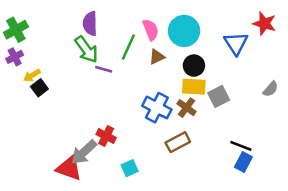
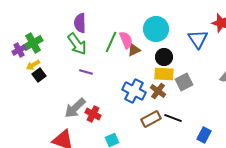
green cross: (16, 30) -> (33, 43), moved
pink semicircle: (151, 30) -> (126, 40), moved
purple line: (104, 69) -> (86, 72), moved
black line: (241, 146) -> (173, 118), moved
gray arrow: (84, 152) -> (75, 108), moved

